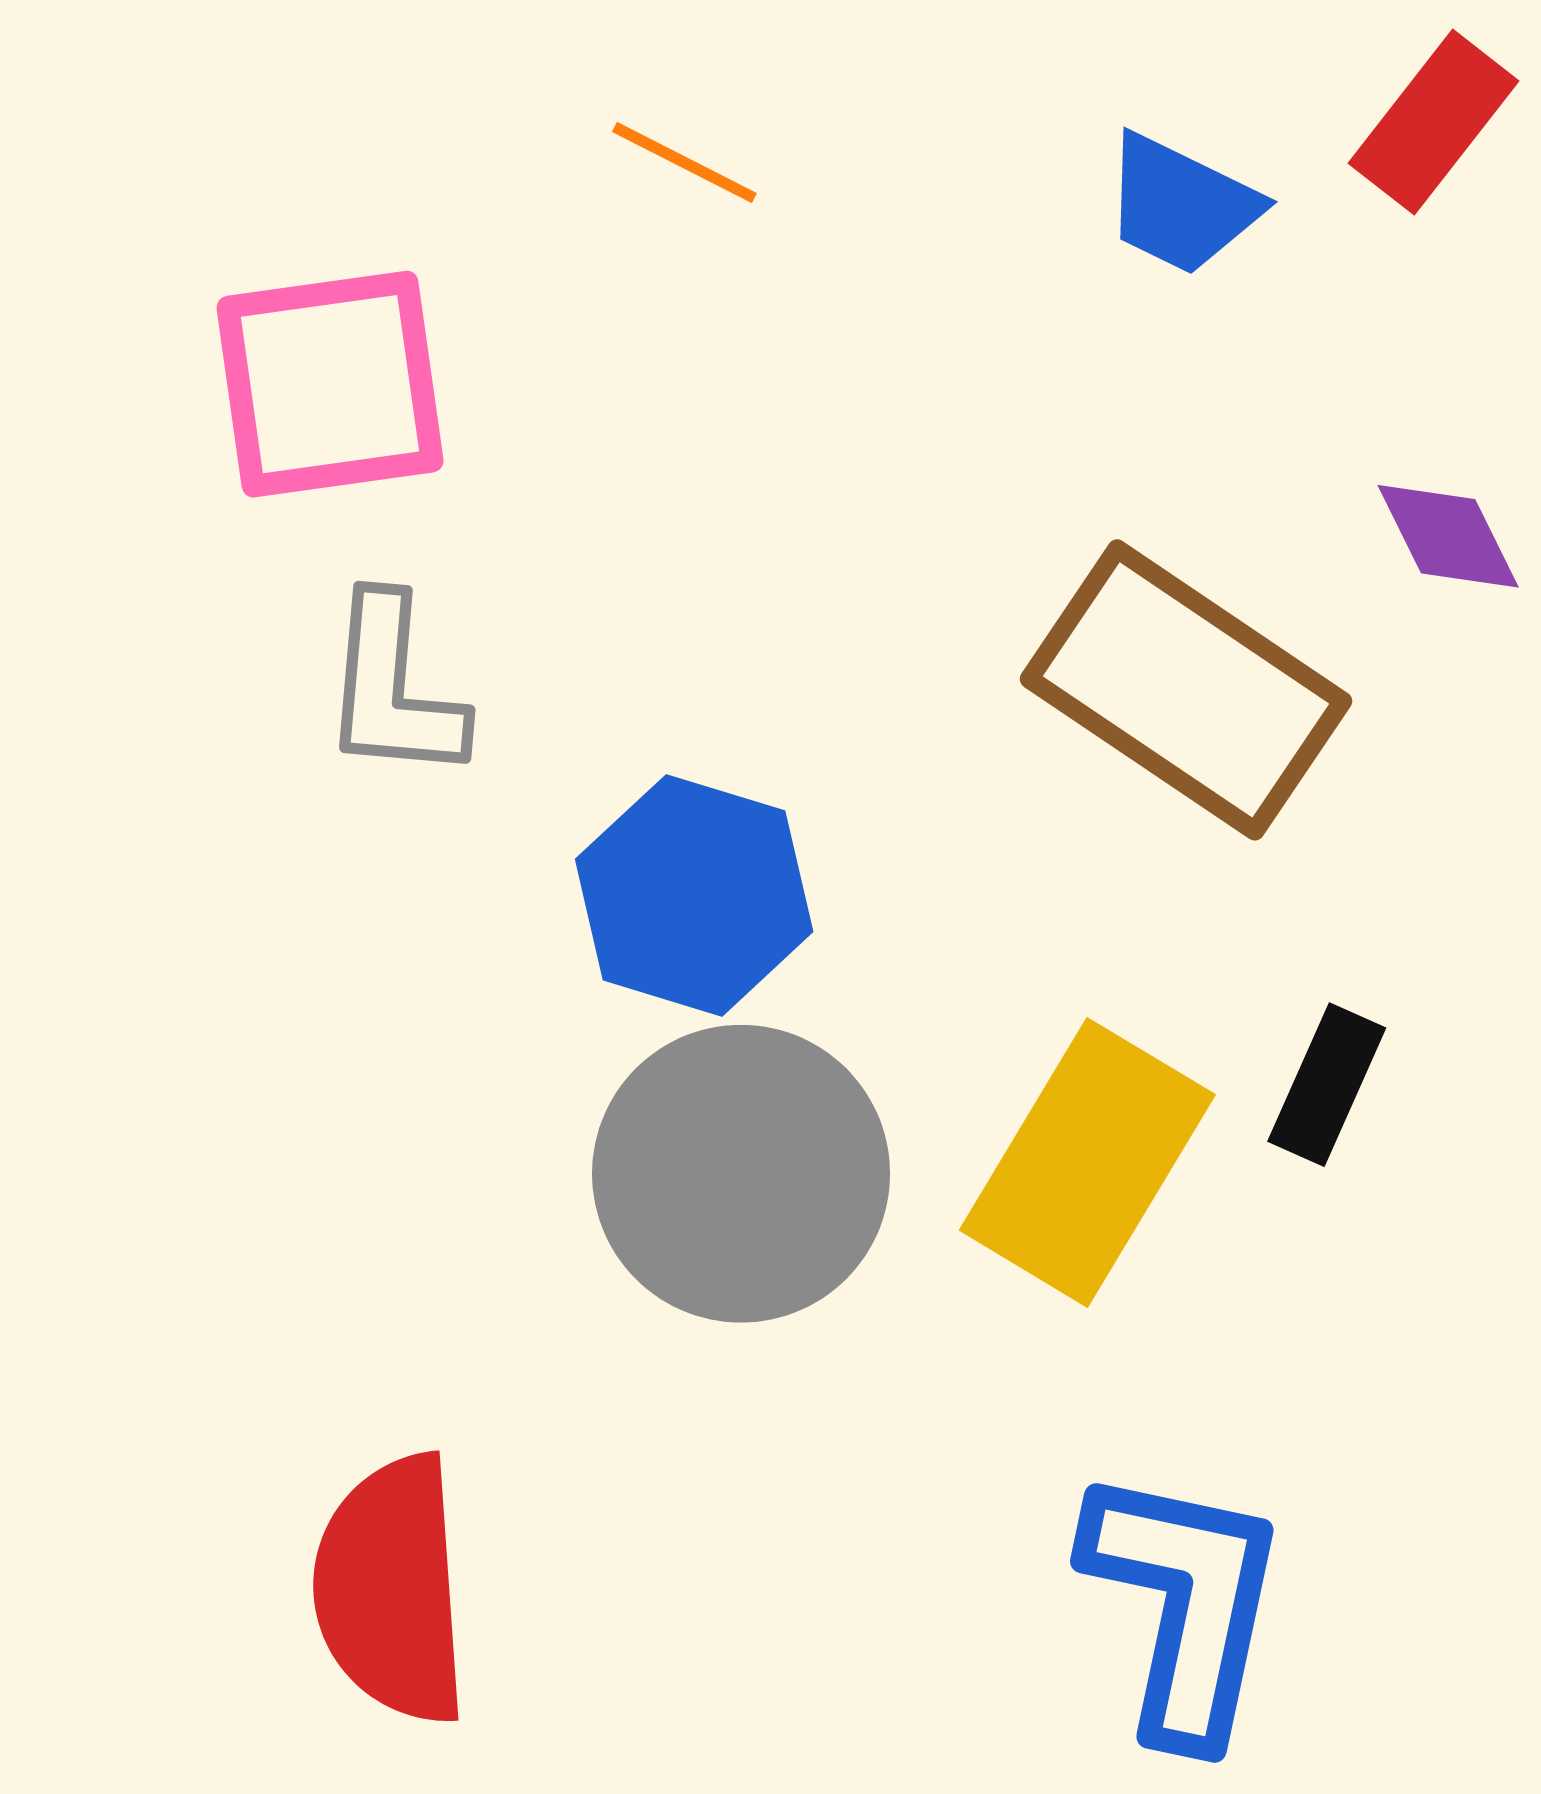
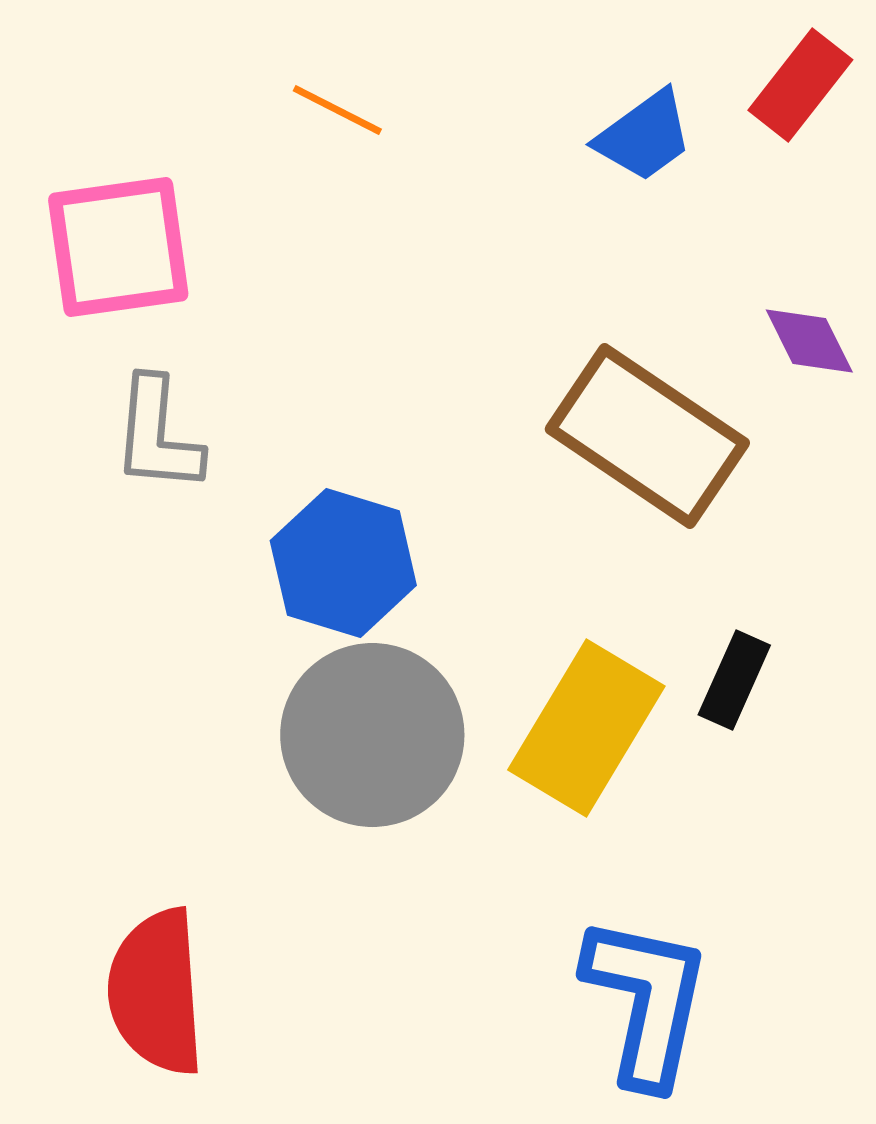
blue trapezoid: (1181, 205) -> (644, 136), turned -62

